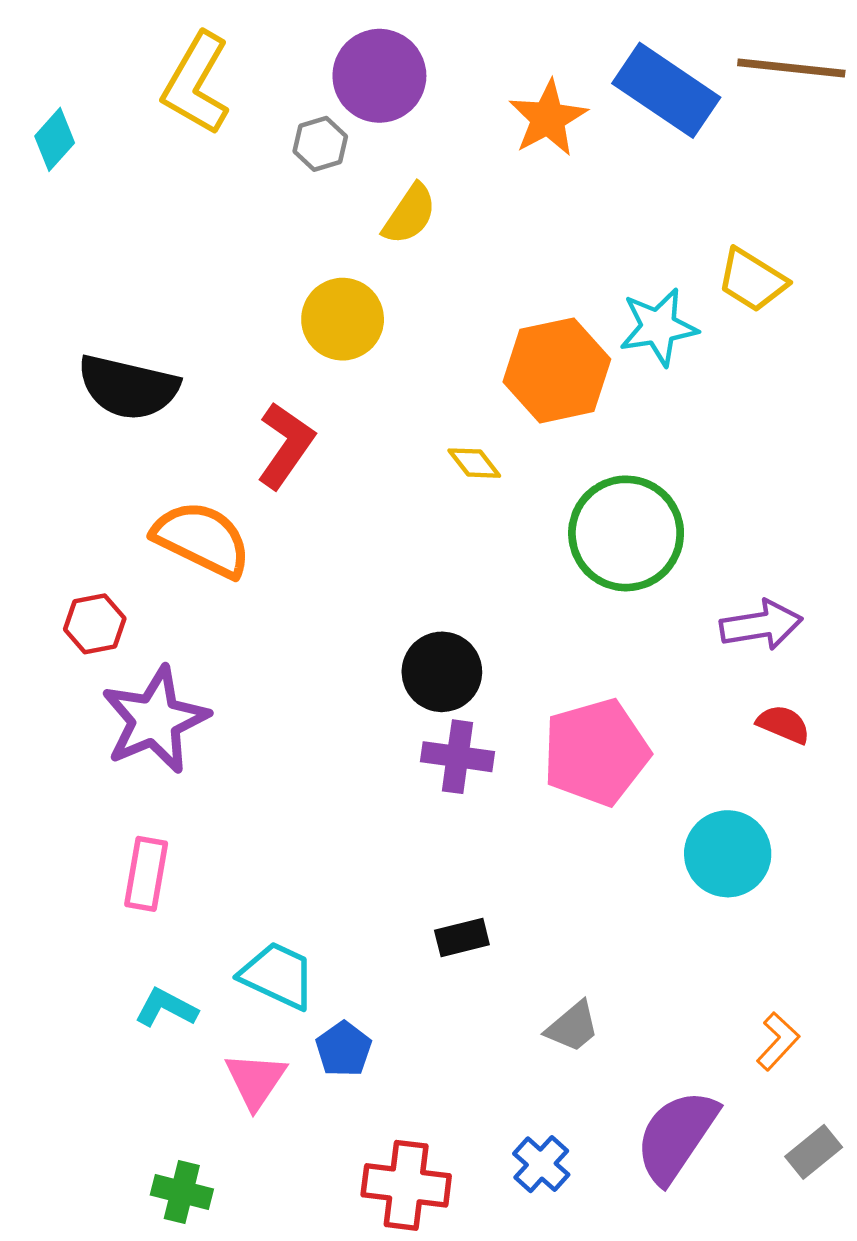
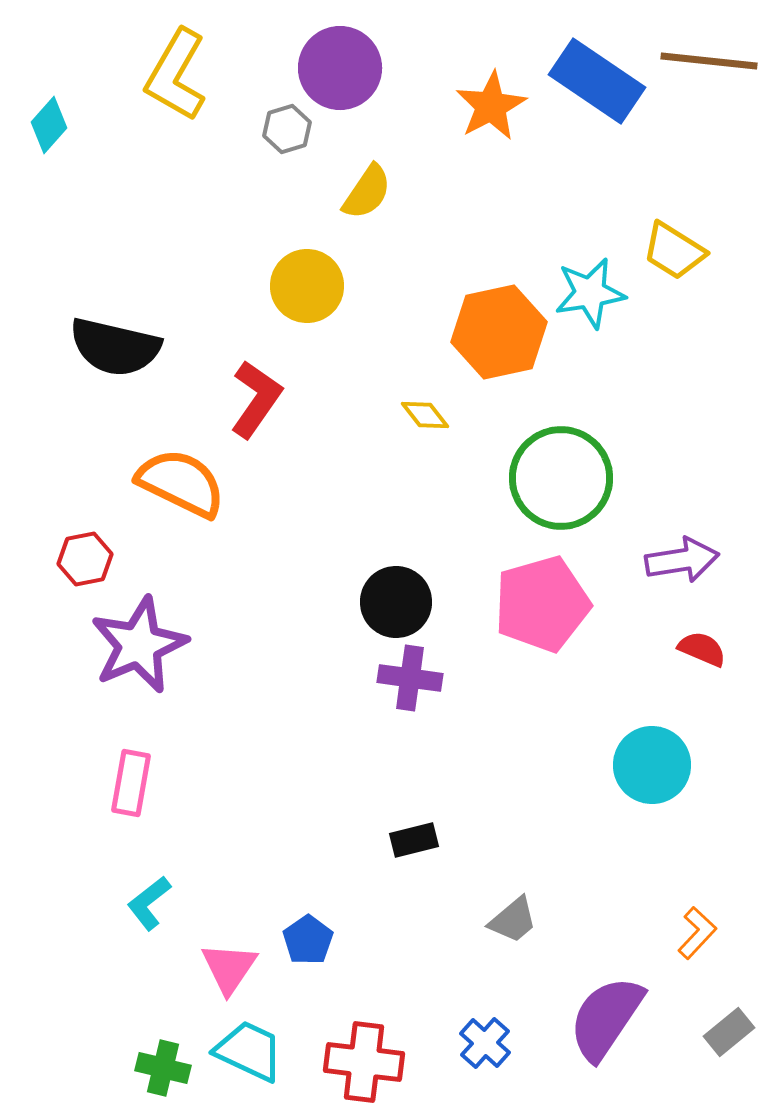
pink pentagon: (596, 752) -> (542, 604), moved
cyan trapezoid: (278, 975) -> (249, 1051), moved
cyan L-shape: (166, 1008) -> (149, 903), turned -66

